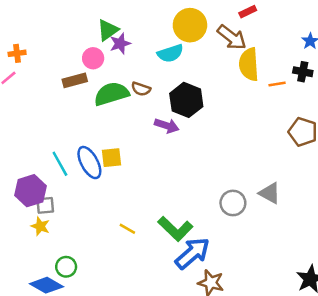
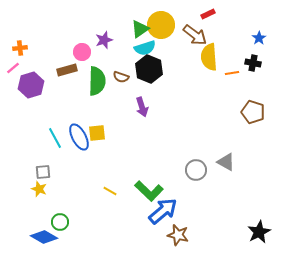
green triangle: (108, 30) -> (140, 29), moved
green semicircle: (111, 94) -> (97, 81), turned 108
black hexagon: (186, 100) -> (149, 69), moved
purple arrow: (167, 126) -> (142, 107), turned 54
purple hexagon: (31, 191) -> (31, 85), moved

